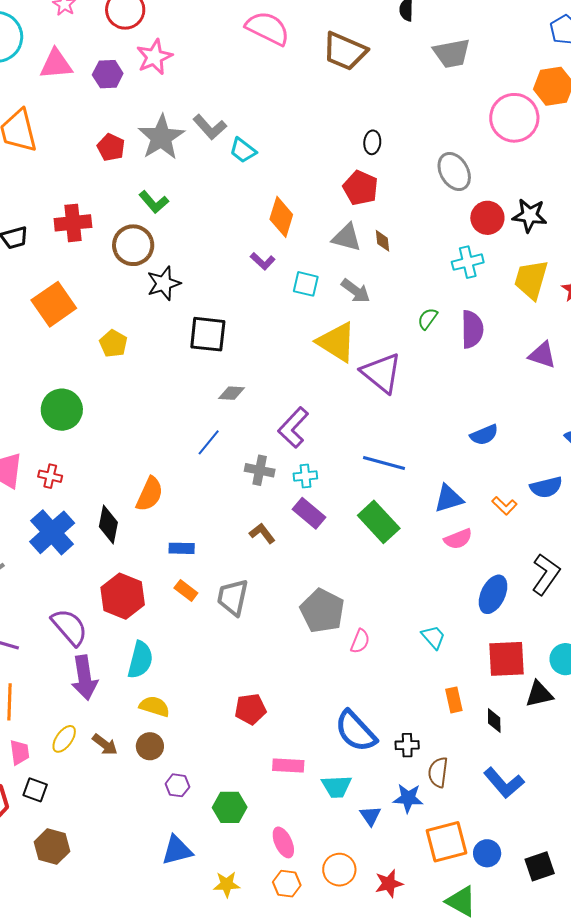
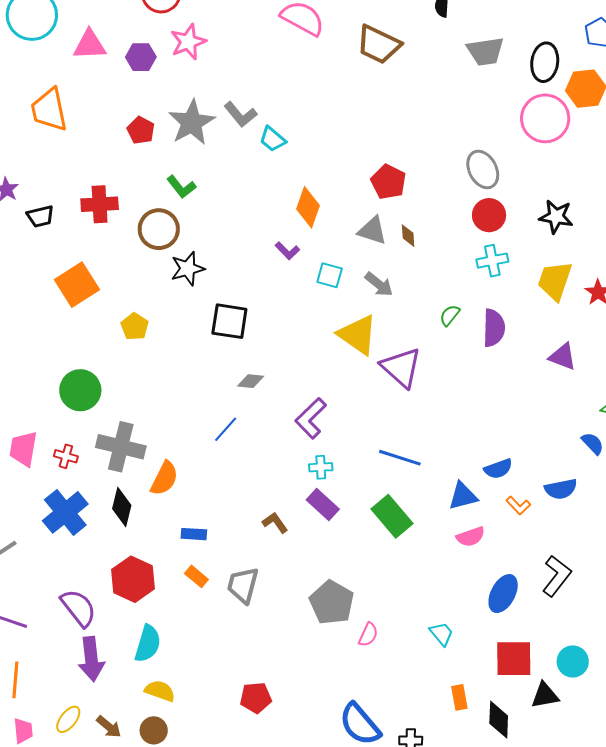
black ellipse: (372, 142) -> (545, 62), moved, size x1.6
red circle: (487, 218) -> (489, 215), moved
blue semicircle: (484, 435) -> (498, 469), moved
gray cross: (260, 470) -> (121, 447), moved, size x1.6
black diamond: (494, 720) -> (499, 720), size x1.5

